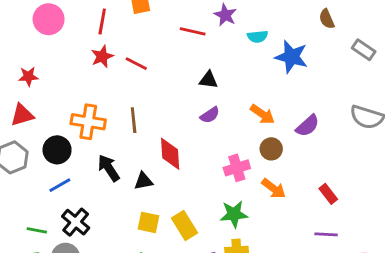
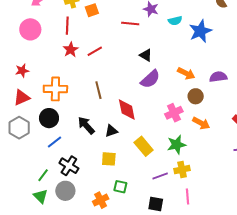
blue star: (291, 57) -> (200, 31), turned -30
red line: (136, 64) -> (95, 51), turned -49
black triangle: (208, 80) -> (146, 55), turned 32
purple semicircle: (210, 115) -> (150, 79), size x1.5
orange cross: (88, 122) -> (55, 89), moved
purple semicircle: (308, 126) -> (218, 77), turned -138
yellow square: (148, 222) -> (109, 159), moved
yellow rectangle: (184, 225) -> (144, 146), moved
green line: (37, 230) -> (43, 175), turned -56

